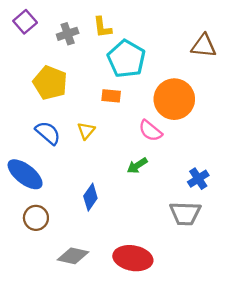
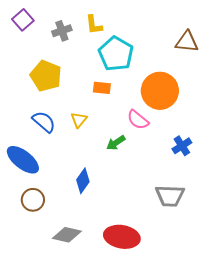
green arrow: (137, 166) -> (116, 143), moved
blue cross: (198, 179) -> (182, 146), moved

